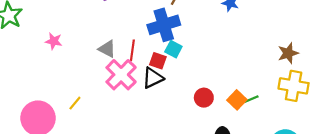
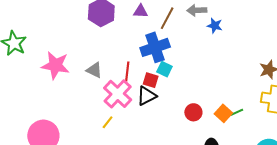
pink star: (54, 41) -> (55, 65), size x1.8
gray triangle: (107, 49) -> (94, 70), moved
yellow line: (75, 103) -> (108, 122), moved

